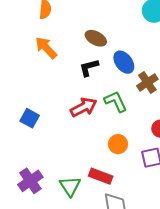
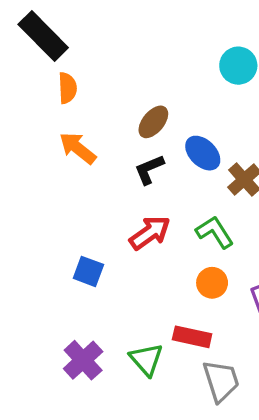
brown ellipse: (96, 38) -> (153, 122), turned -70
green L-shape: (116, 101) -> (215, 232), moved
blue square: (30, 118) -> (88, 271), moved

